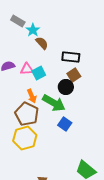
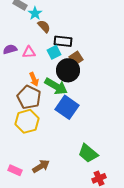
black rectangle: (71, 57) -> (63, 41), moved
cyan square: (39, 73) -> (54, 52), moved
black circle: (66, 87) -> (68, 70), size x1.5
blue square: (65, 124) -> (67, 107), size x1.6

